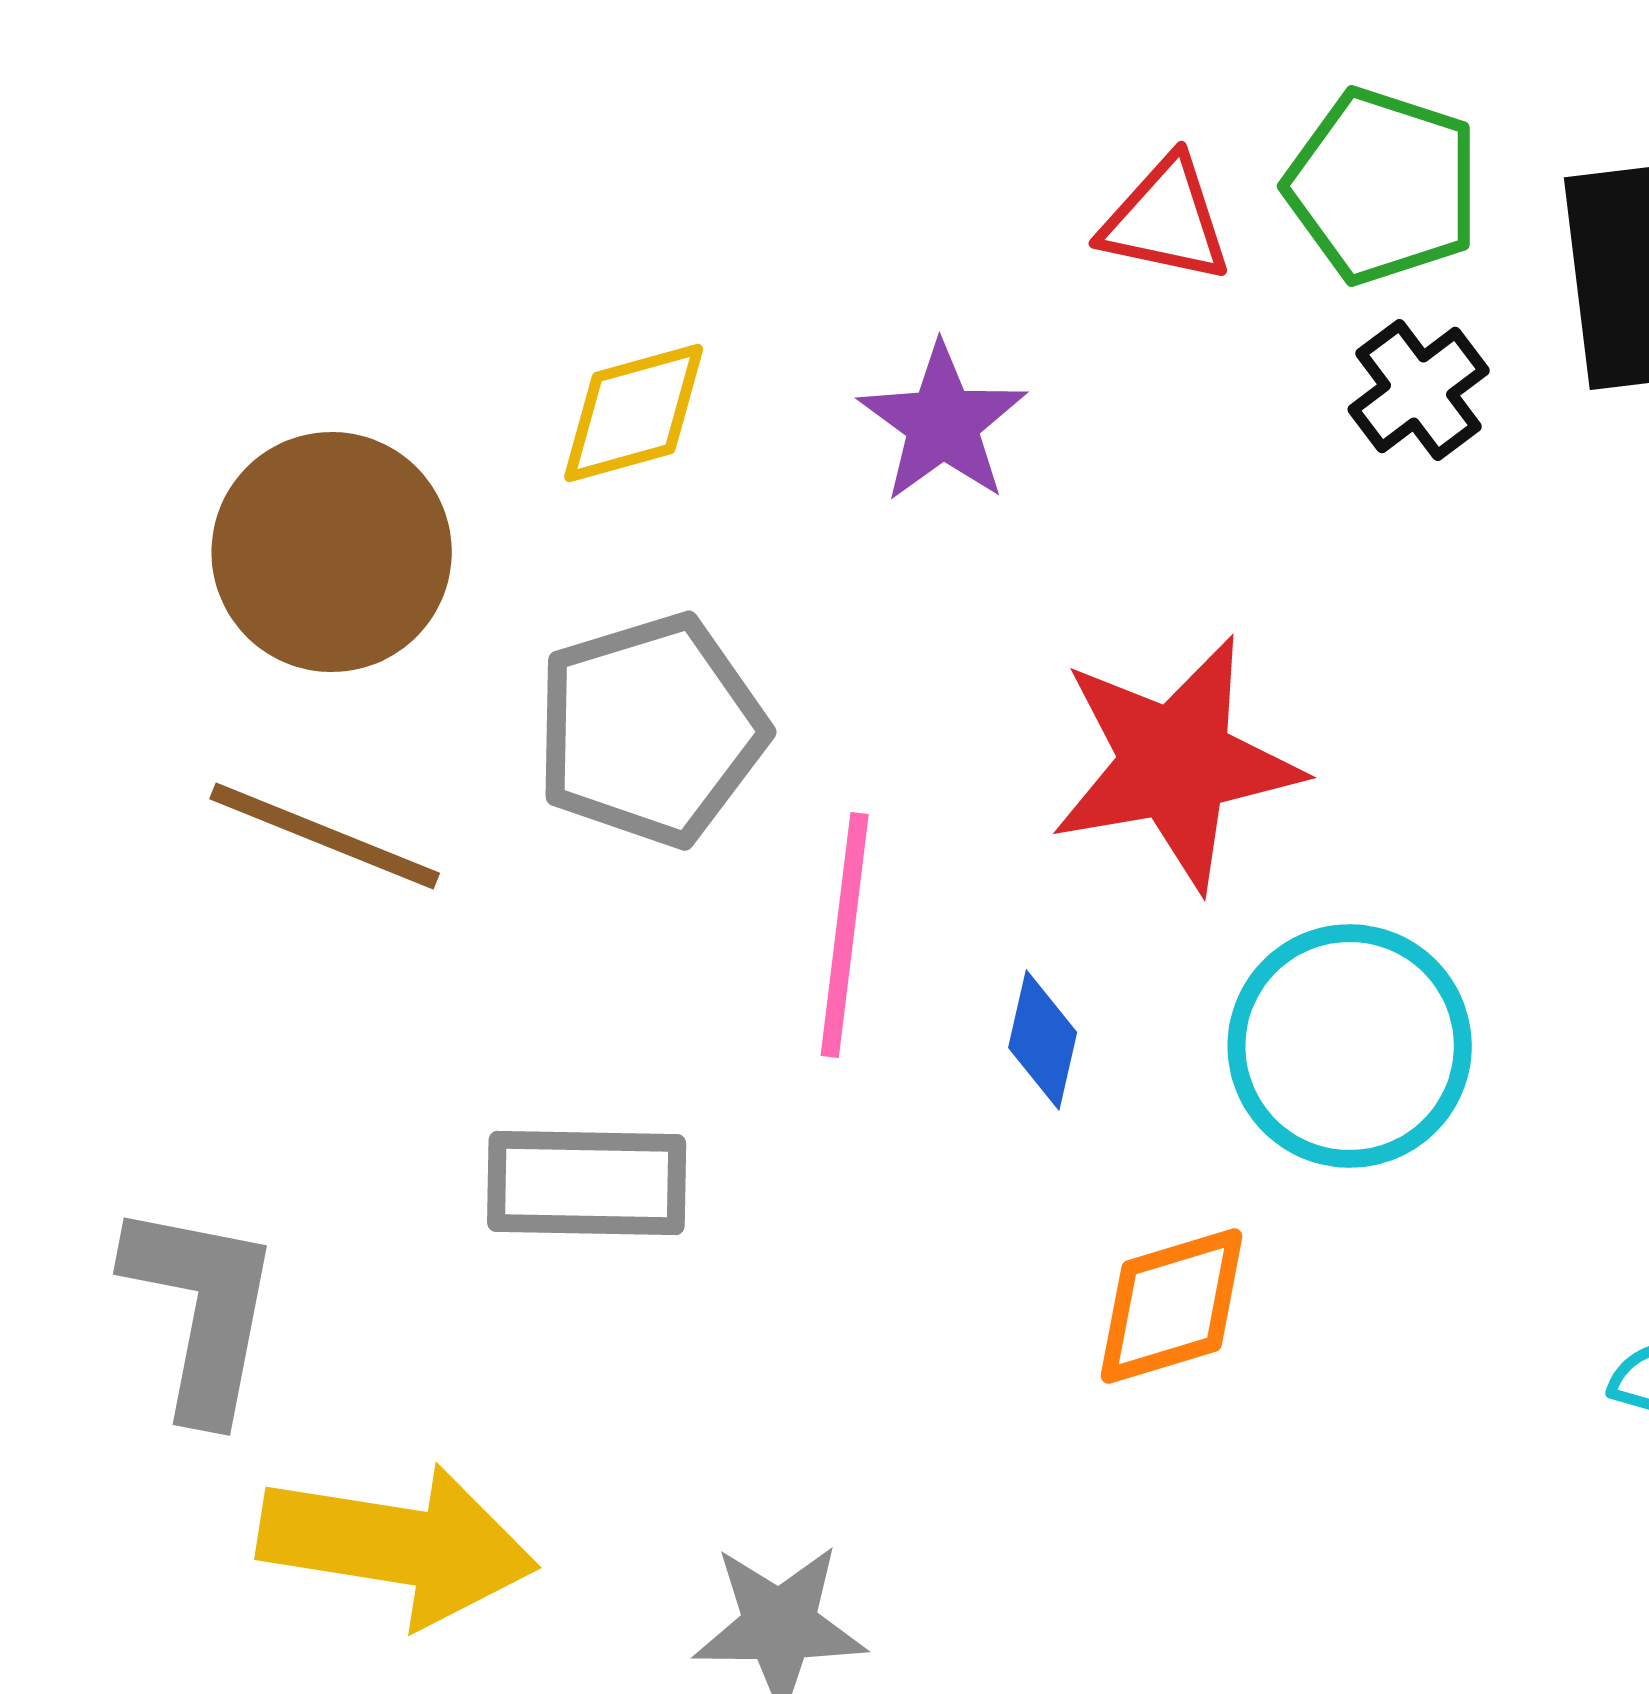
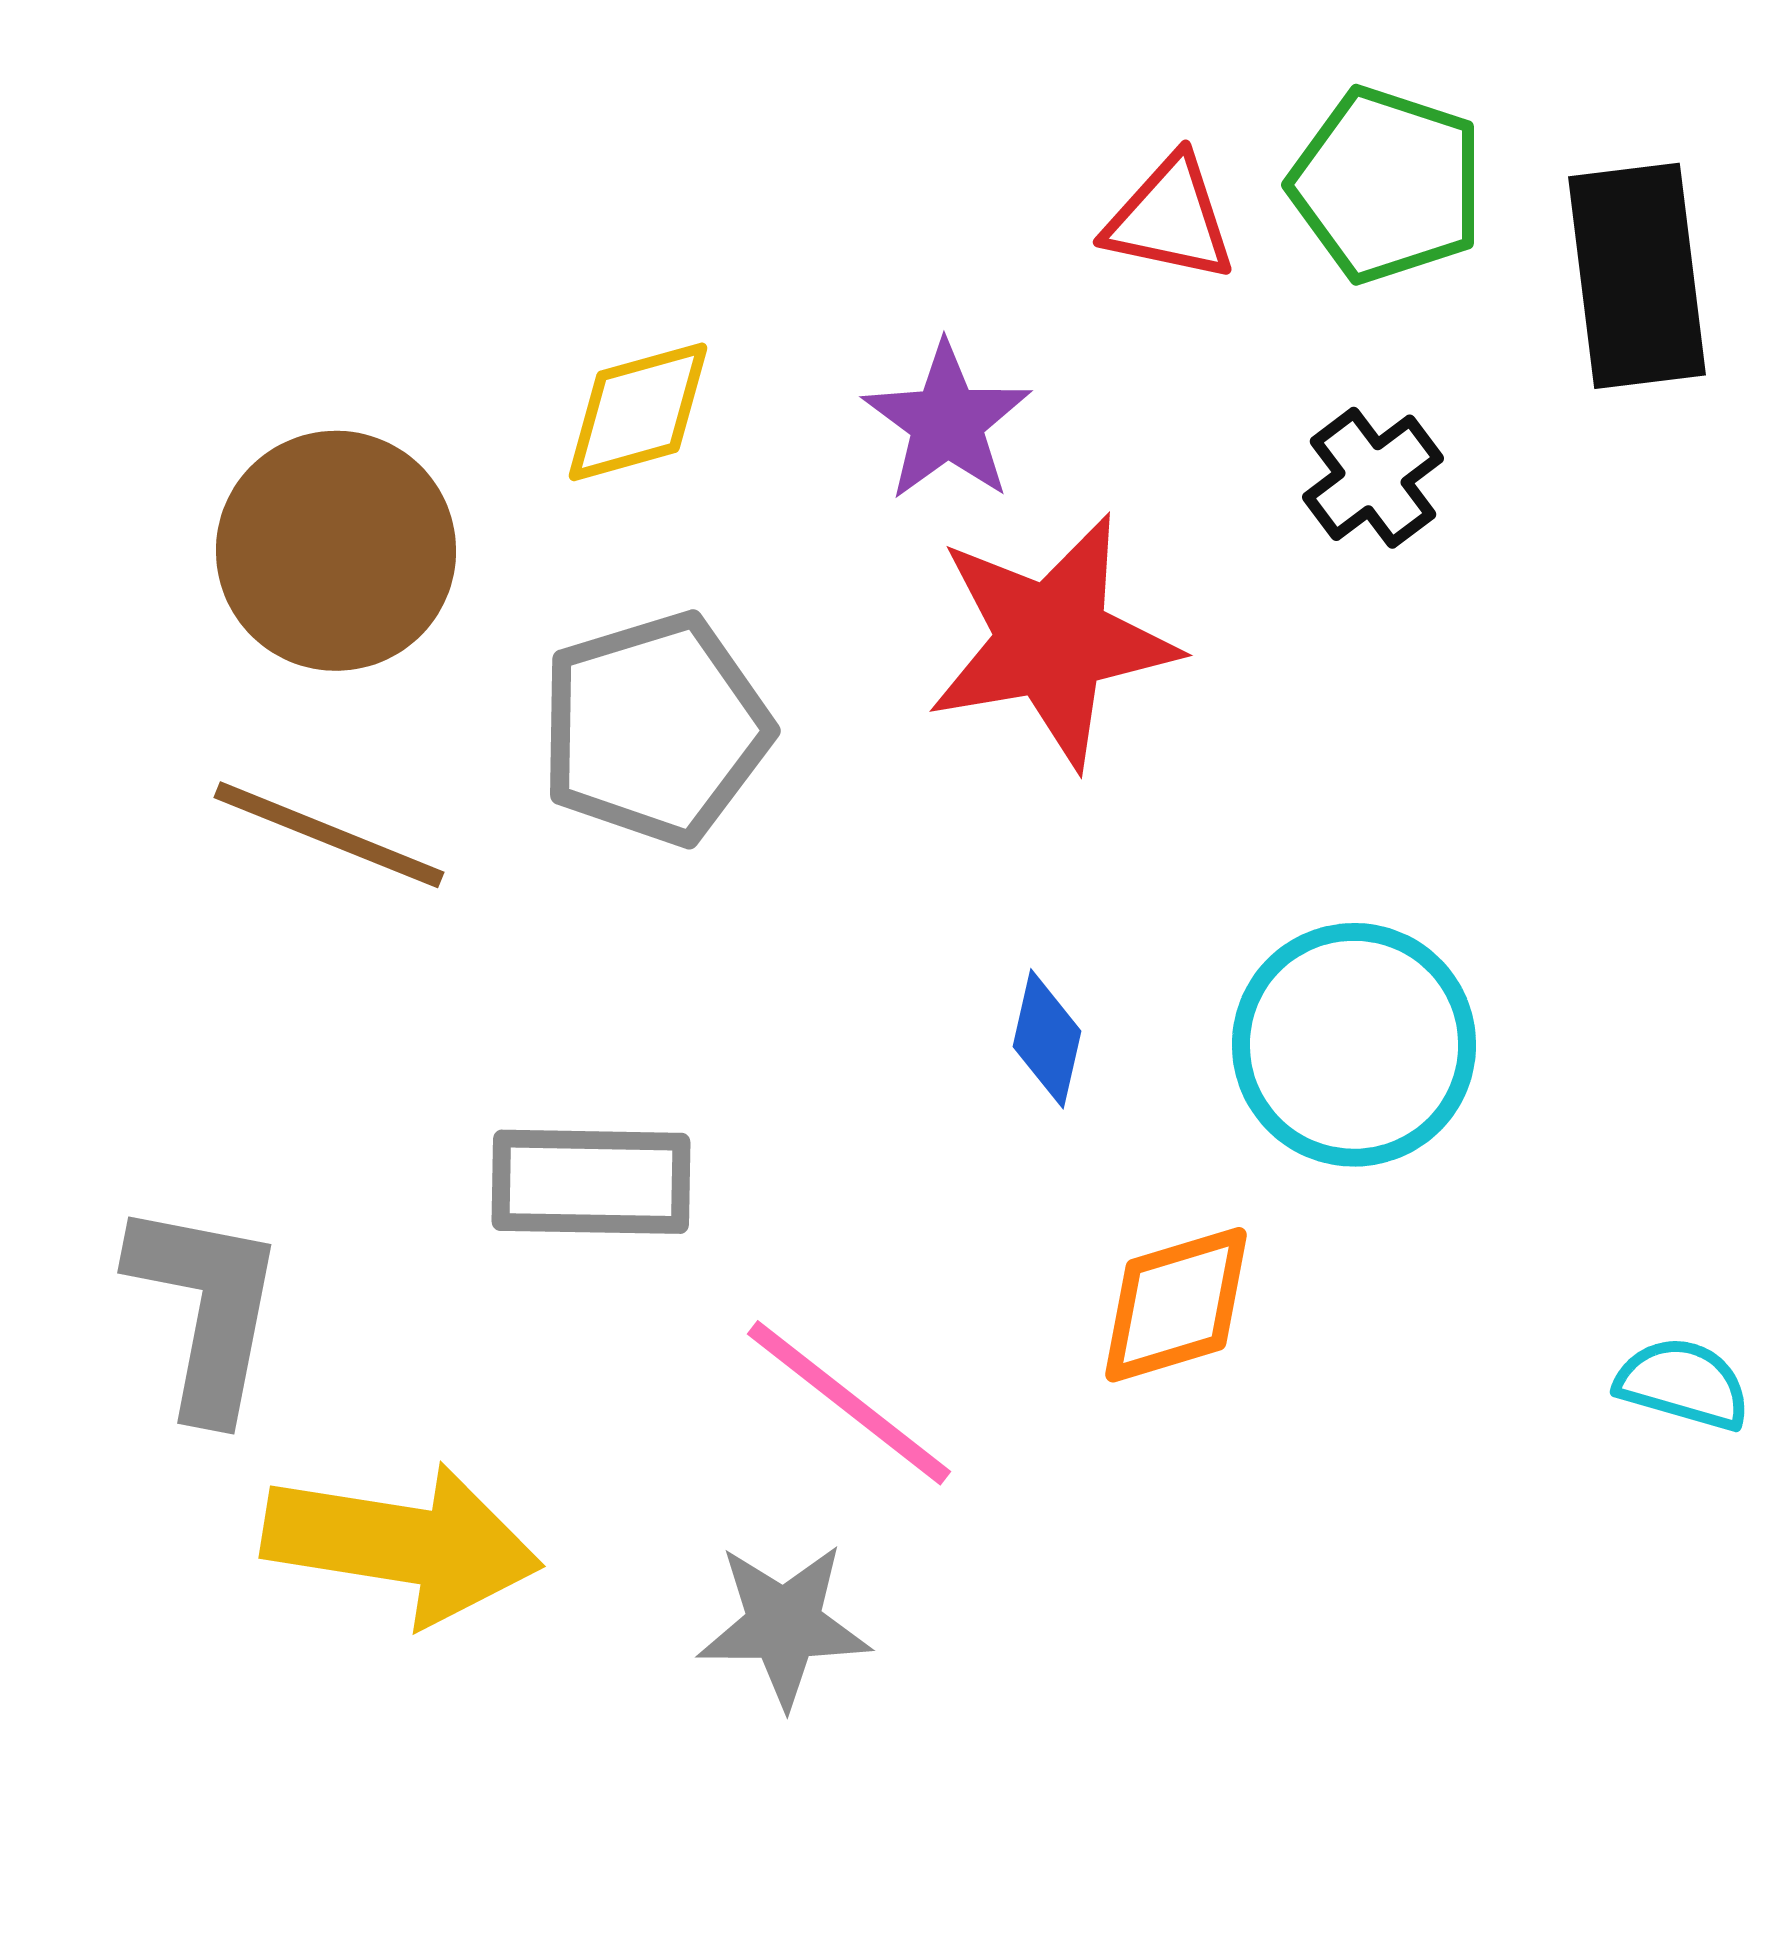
black cross: (1419, 390) -> (1373, 478), moved
red star: (1176, 763) -> (1052, 641), moved
pink line: (845, 935) -> (849, 1403), moved, turned -59

